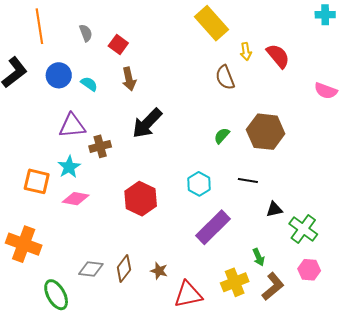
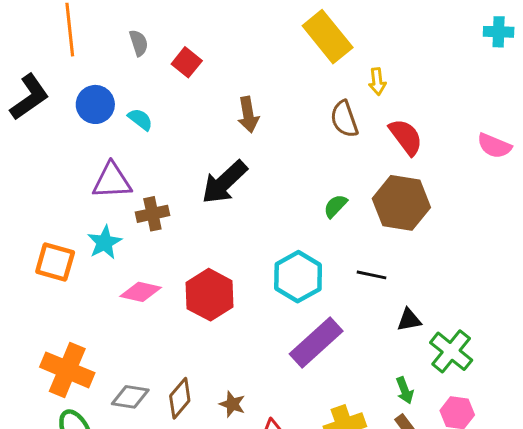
red semicircle: (278, 56) -> (406, 137), moved
brown arrow: (129, 79) -> (248, 115), moved
cyan hexagon: (199, 184) -> (298, 277), size x1.4
pink diamond: (76, 199) -> (141, 292), moved
orange cross: (24, 244) -> (67, 370), moved
green arrow: (259, 257) -> (405, 390), moved

